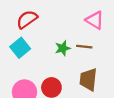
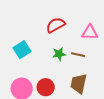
red semicircle: (27, 19) -> (56, 25), moved
pink triangle: (95, 20) -> (90, 32), turned -36

